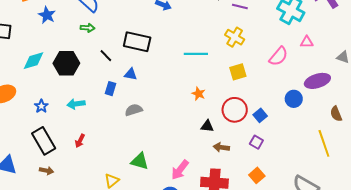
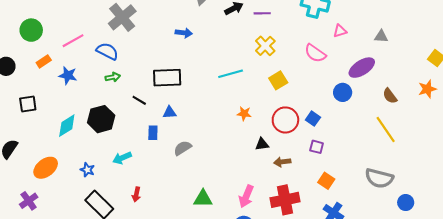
yellow cross: (235, 37) -> (265, 46), turned 30
pink semicircle: (278, 56) -> (315, 53), turned 100

